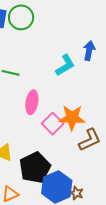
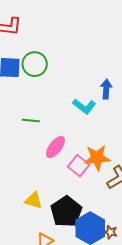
cyan L-shape: (65, 65) -> (84, 106), turned 75
pink ellipse: (32, 102) -> (55, 147), turned 35

